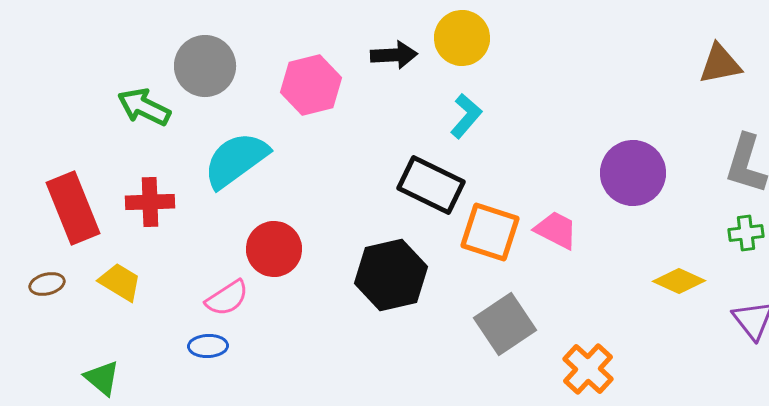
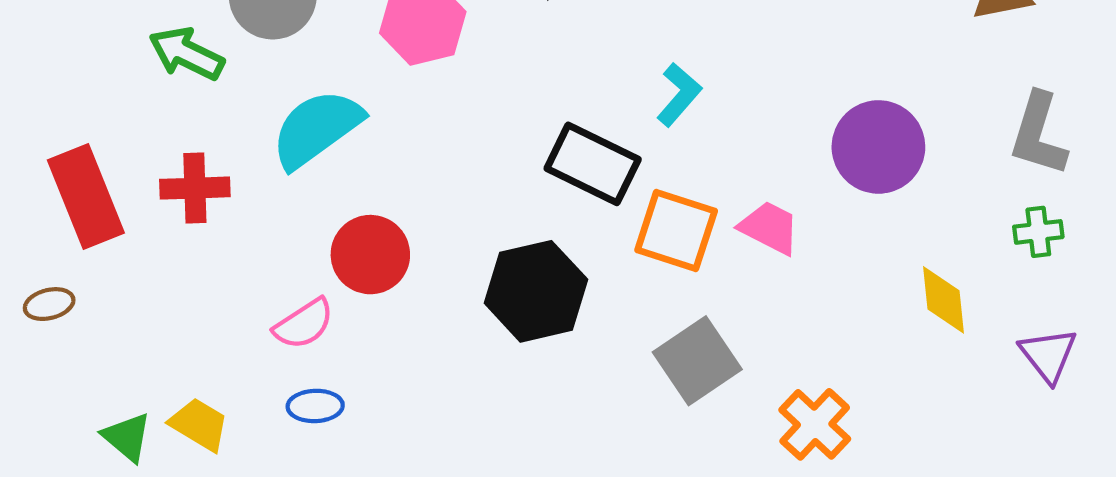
cyan L-shape: (466, 116) -> (679, 95), moved
yellow diamond: (679, 281) -> (944, 300), turned 60
yellow trapezoid: (120, 282) -> (199, 424), moved
blue ellipse: (208, 346) -> (315, 406), moved

